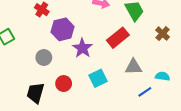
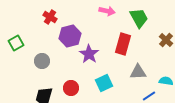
red rectangle: (118, 38) -> (123, 44), turned -35
gray circle: (44, 57) -> (42, 61), moved

